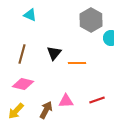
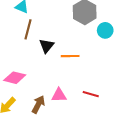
brown line: (22, 54) -> (28, 29), moved
red line: (97, 100) -> (91, 94), turned 35

